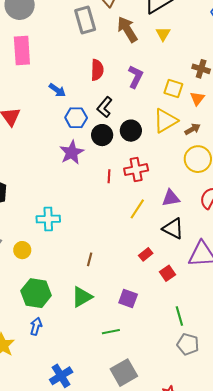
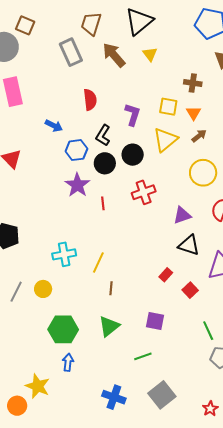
purple L-shape: (136, 77) -> (133, 115), moved
brown arrow: (193, 129) -> (199, 136), moved
red line: (109, 176) -> (103, 203), moved
yellow line: (137, 209) -> (98, 263), moved
blue cross: (61, 376) -> (114, 397), moved, turned -30

